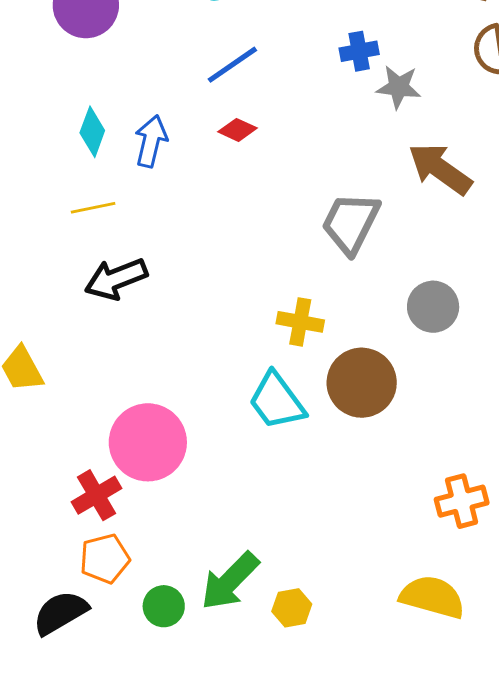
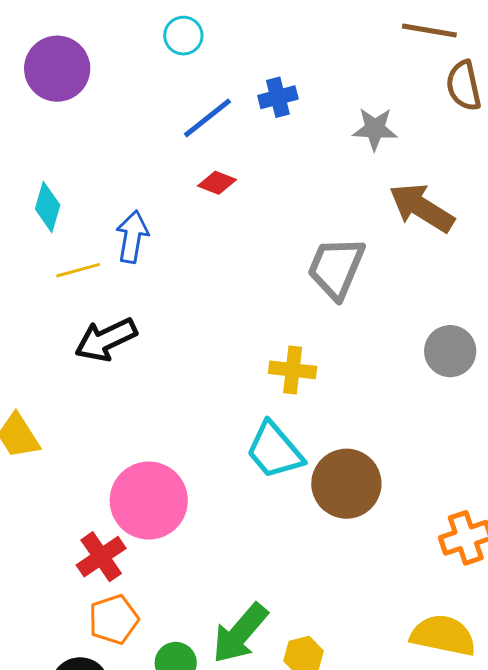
blue cross: (359, 51) -> (278, 97), moved
cyan diamond: (92, 132) -> (48, 207), moved
blue arrow: (151, 141) -> (132, 237), moved
gray circle: (433, 307) -> (450, 351), moved
brown circle: (362, 383) -> (346, 484), moved

